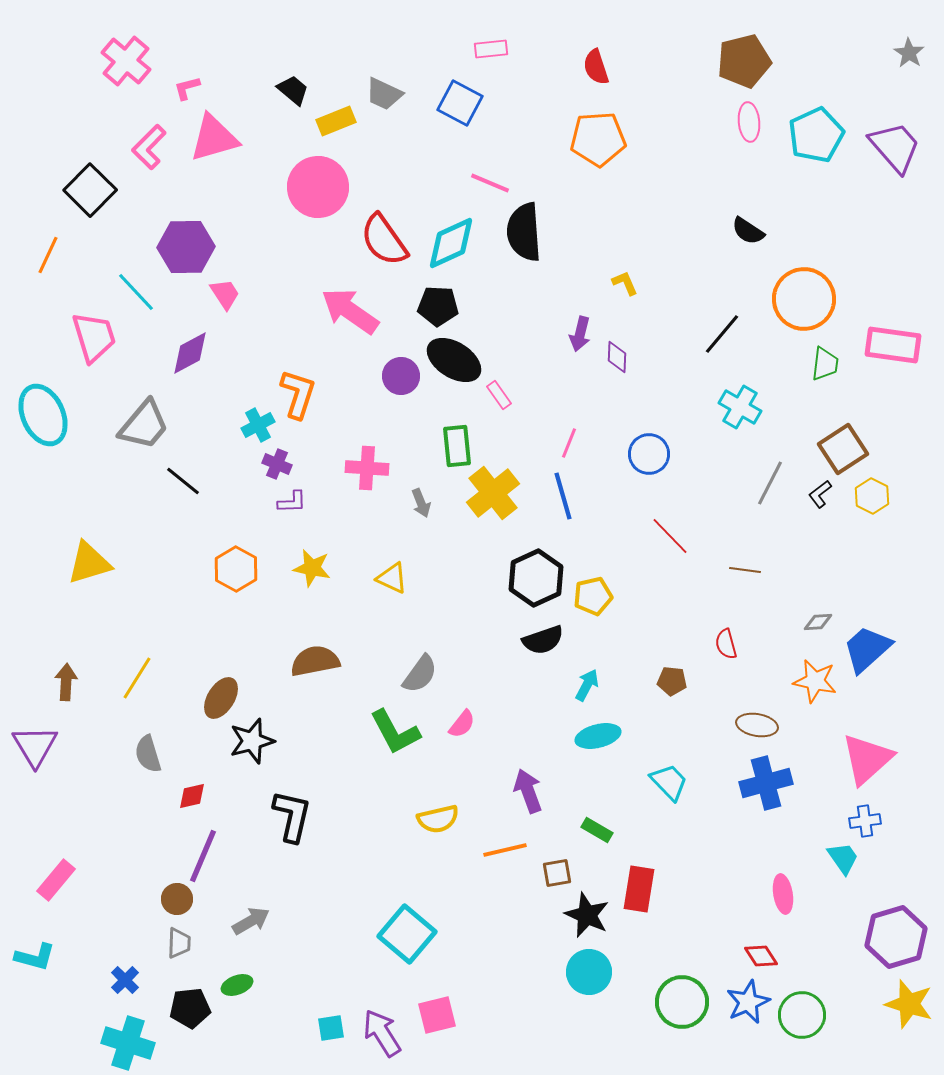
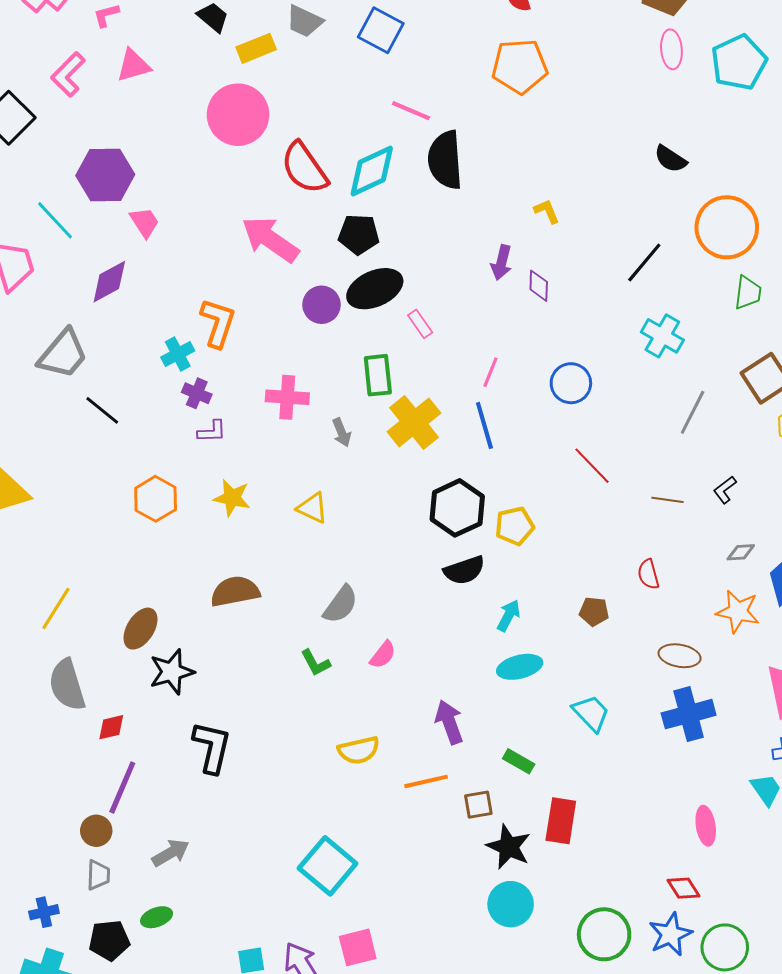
pink triangle: (214, 138) -> (133, 65), size x0.7
black ellipse: (454, 360) -> (375, 289), turned -56
black L-shape: (820, 494) -> (725, 490), moved
green L-shape: (395, 732) -> (315, 663), size x0.6
gray semicircle: (148, 754) -> (67, 685), size x1.4
blue cross: (125, 980) -> (44, 912), turned 32

